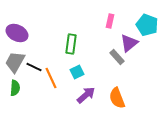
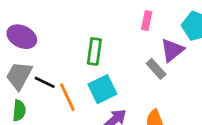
cyan square: (77, 72) -> (102, 89), size x1.5

